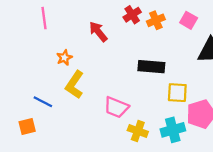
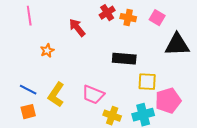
orange cross: (156, 20) -> (128, 18), turned 35
yellow L-shape: (75, 85) -> (56, 95), moved
orange square: (27, 126) -> (28, 112), moved

